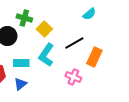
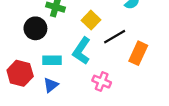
yellow square: (44, 29) -> (91, 20), moved
pink cross: (73, 77) -> (102, 82), moved

